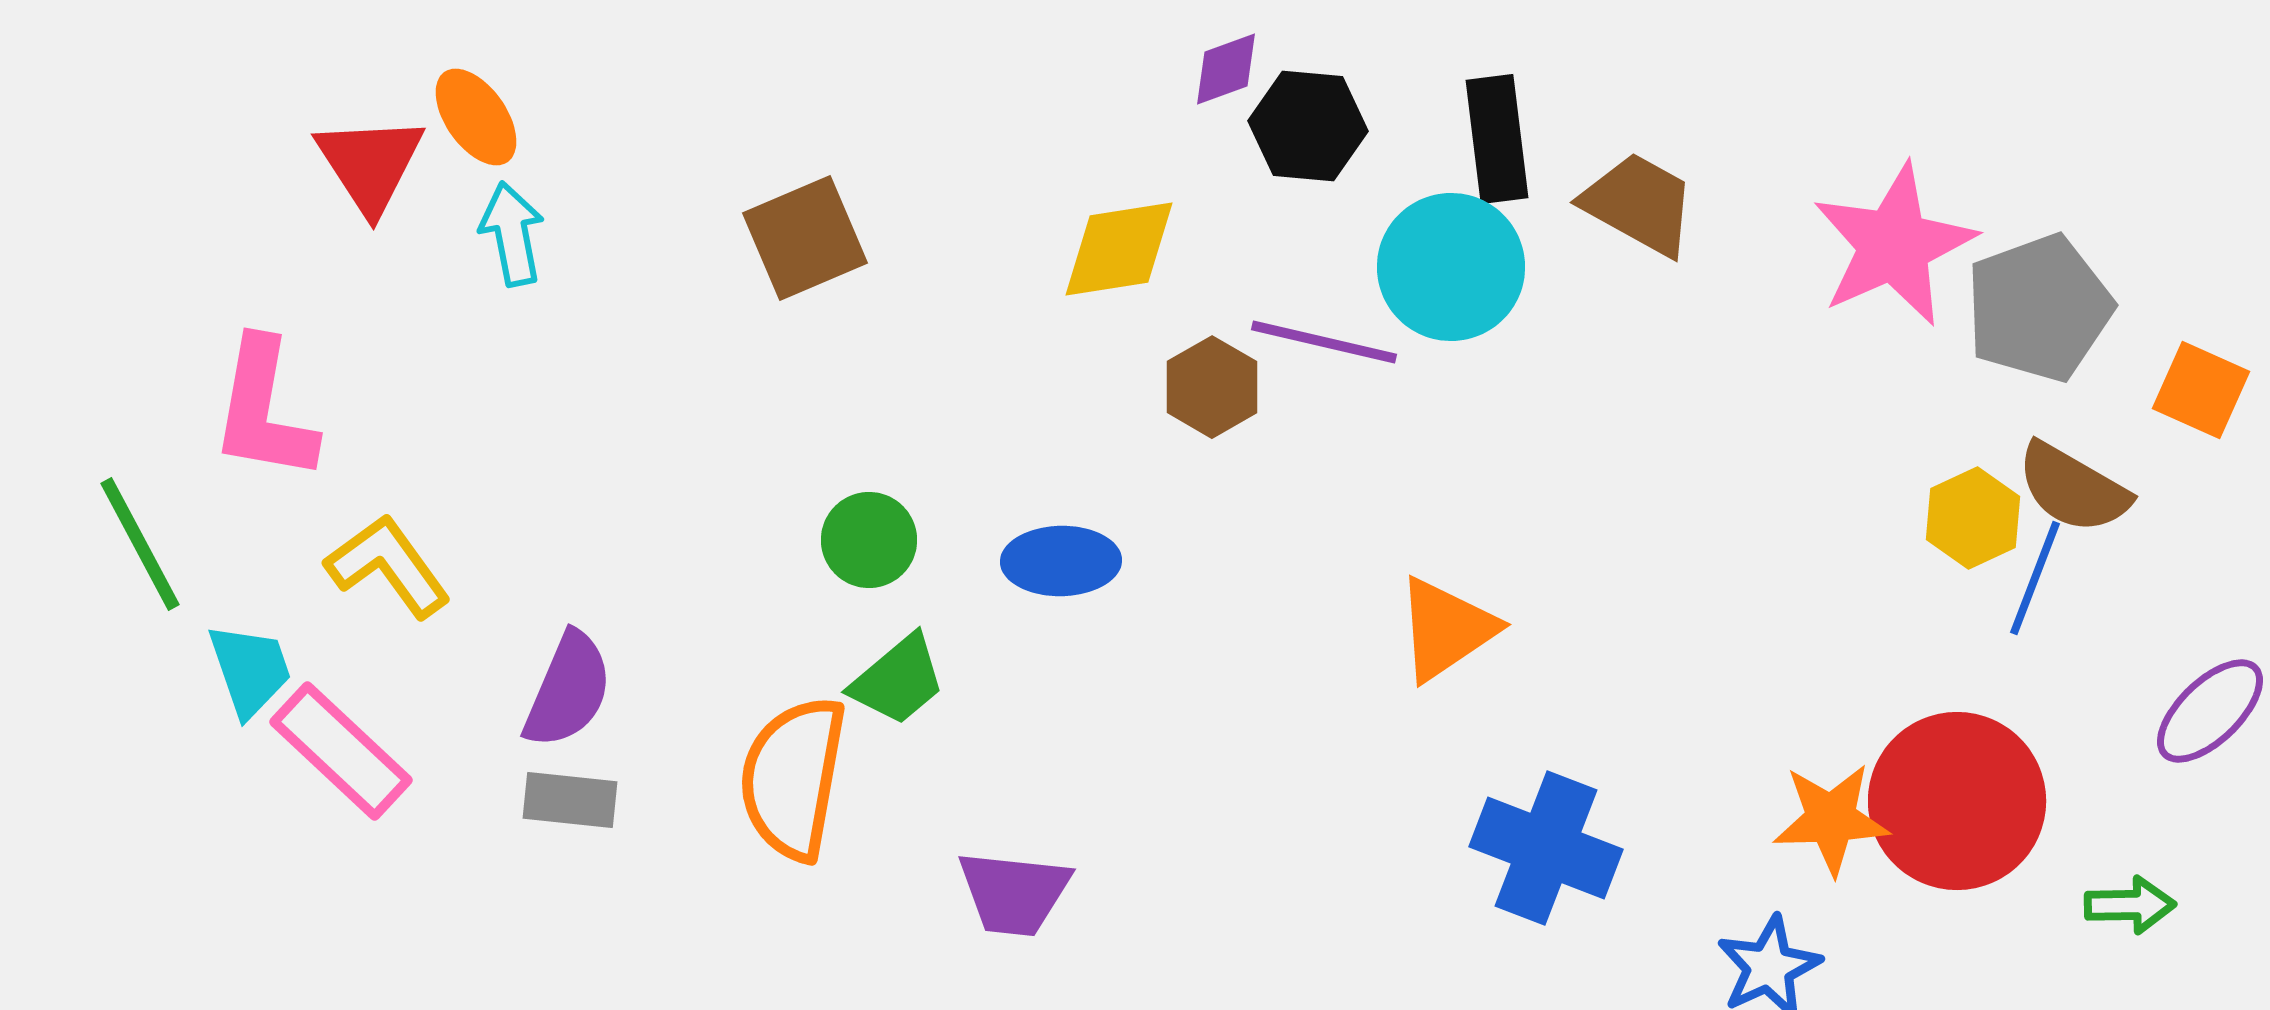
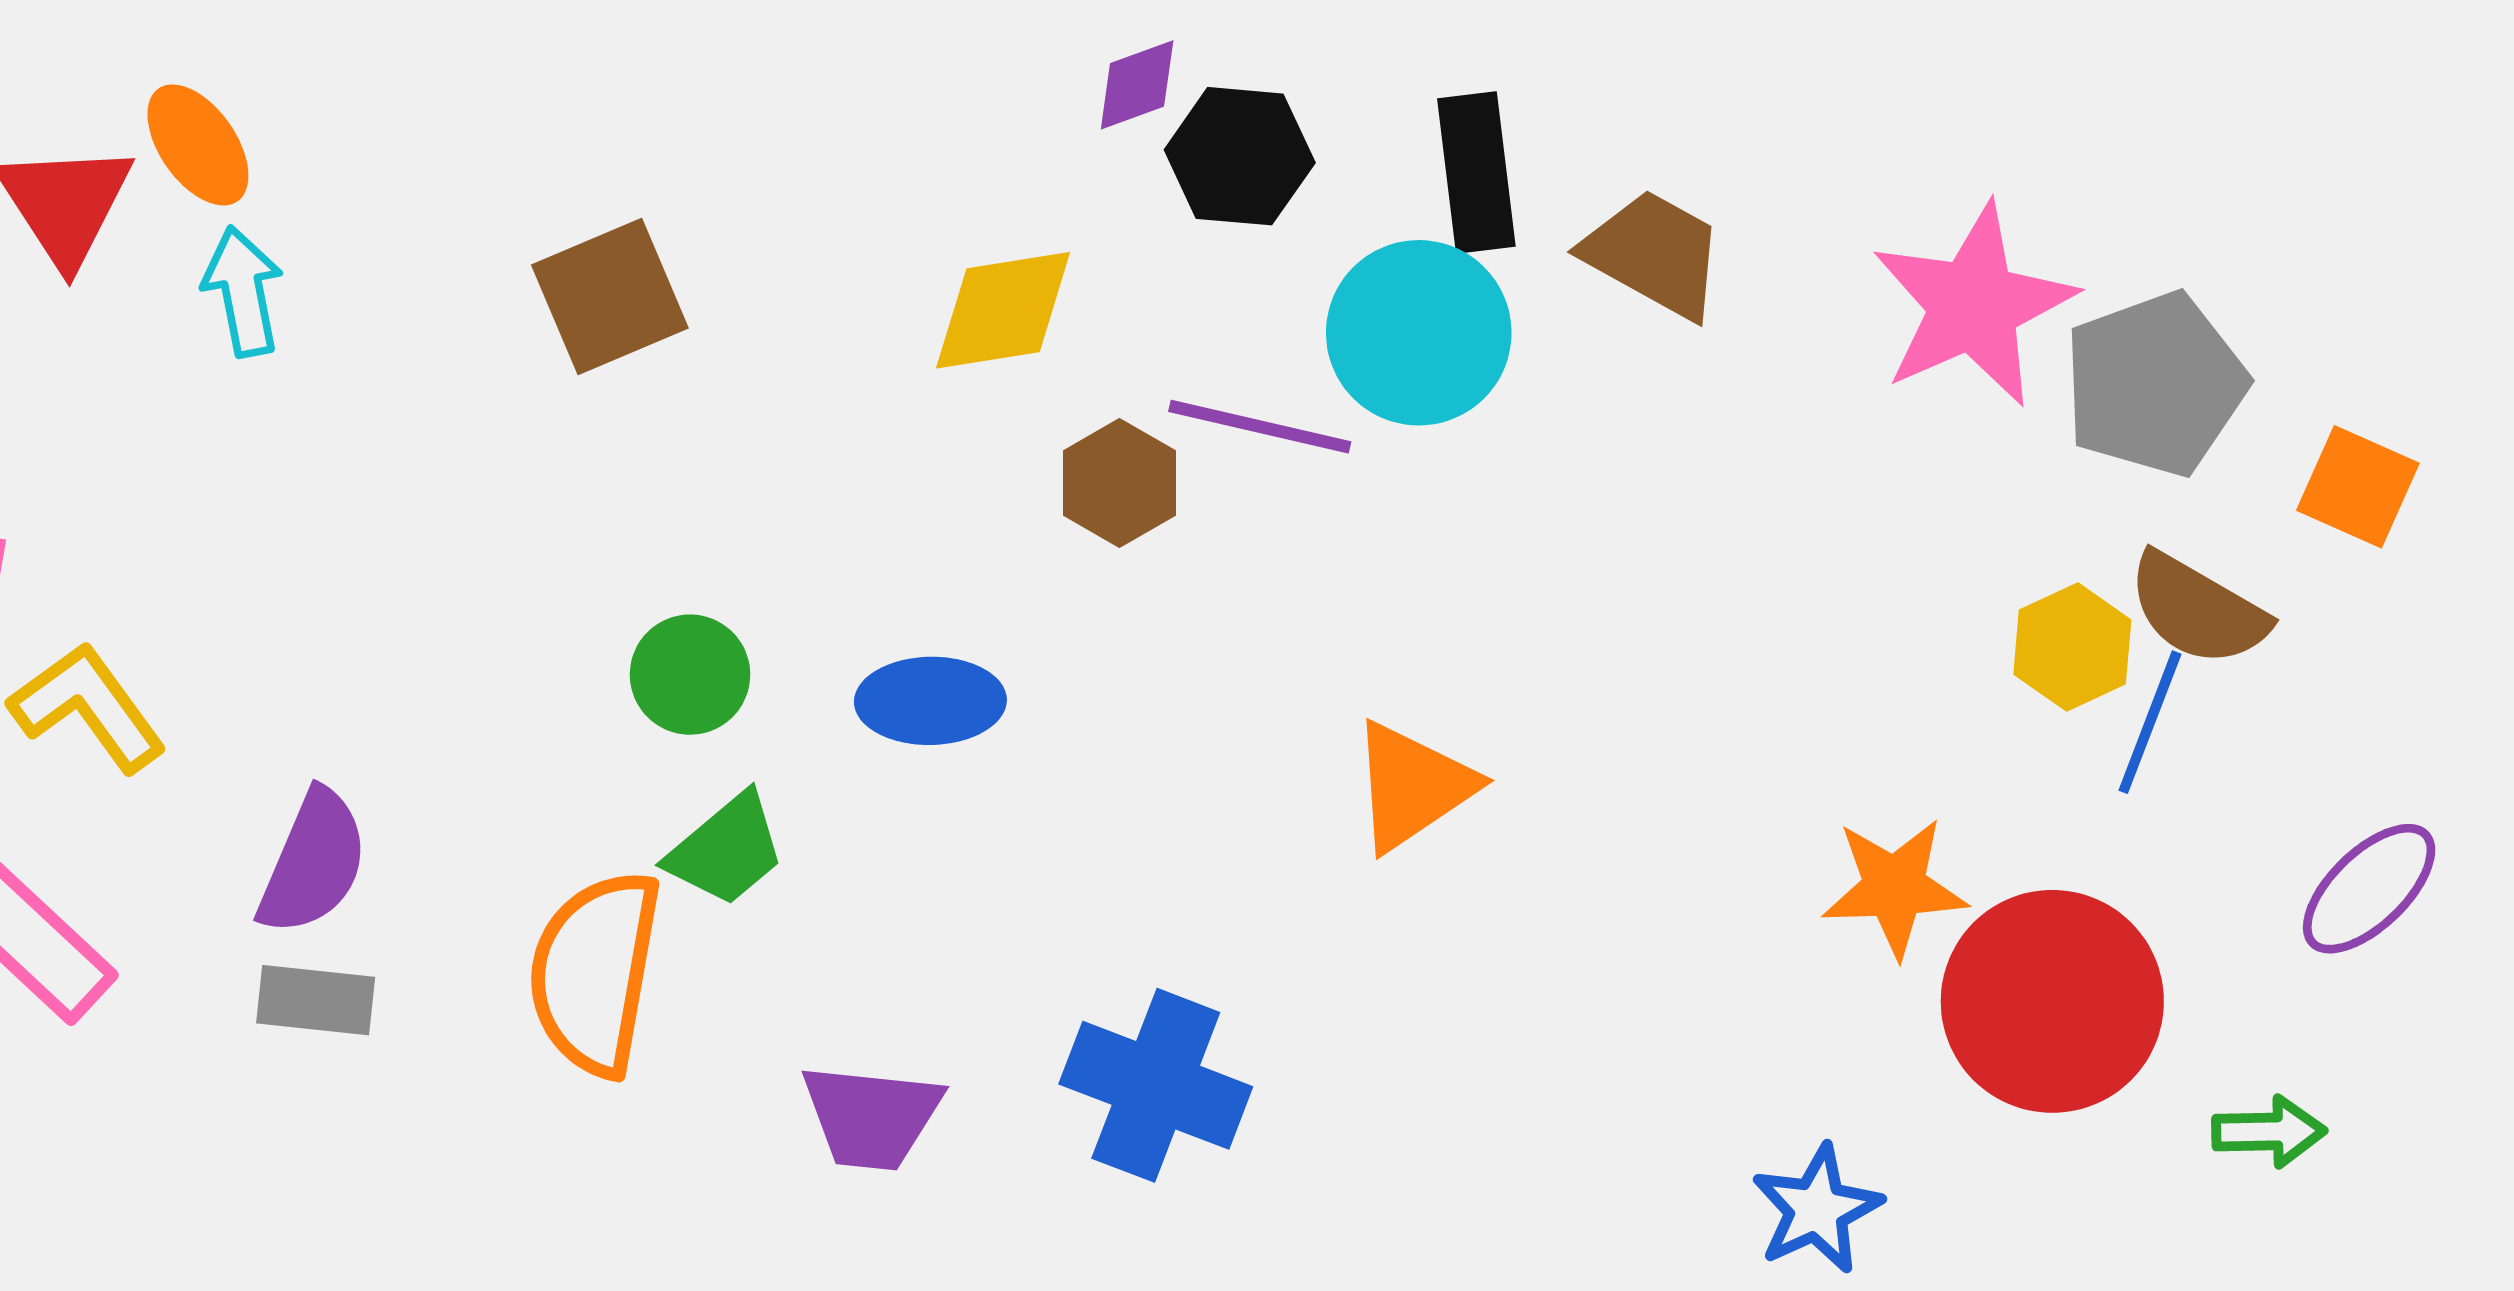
orange star: (1831, 819) -> (1895, 887), moved
blue cross: (1546, 848) -> (1156, 1085), moved

